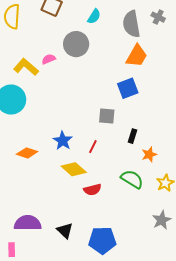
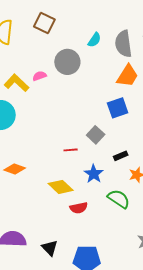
cyan semicircle: (94, 16) -> (94, 40), moved
gray square: (107, 116) -> (96, 135), turned 36
black rectangle: (133, 136) -> (121, 156), turned 48
blue star: (63, 141) -> (94, 174), moved
red line: (93, 147) -> (71, 150), moved, turned 56

